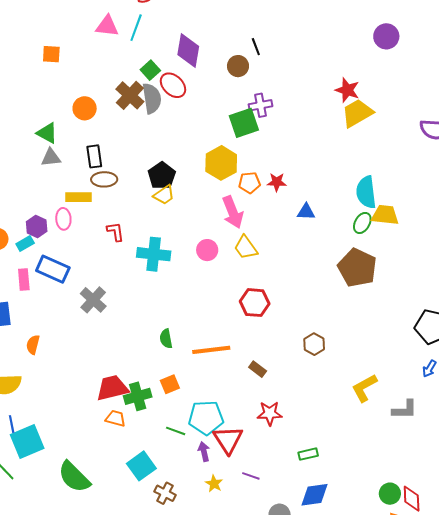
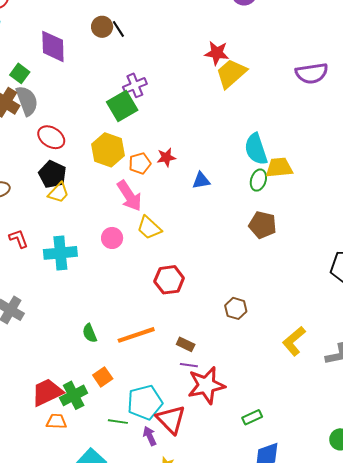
brown circle: (238, 66) -> (102, 27), moved
red ellipse: (173, 85) -> (51, 137), moved
brown pentagon: (357, 268) -> (263, 225), size x0.7
red star: (270, 413) -> (206, 385), size x1.5
purple line: (251, 476) -> (189, 365), moved

